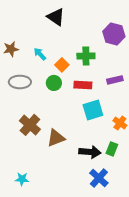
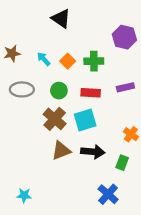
orange square: (62, 65) -> (68, 61), moved
cyan square: (93, 110) -> (85, 120), moved
brown cross: (30, 125) -> (55, 119), moved
black arrow: (90, 152) -> (93, 152), moved

